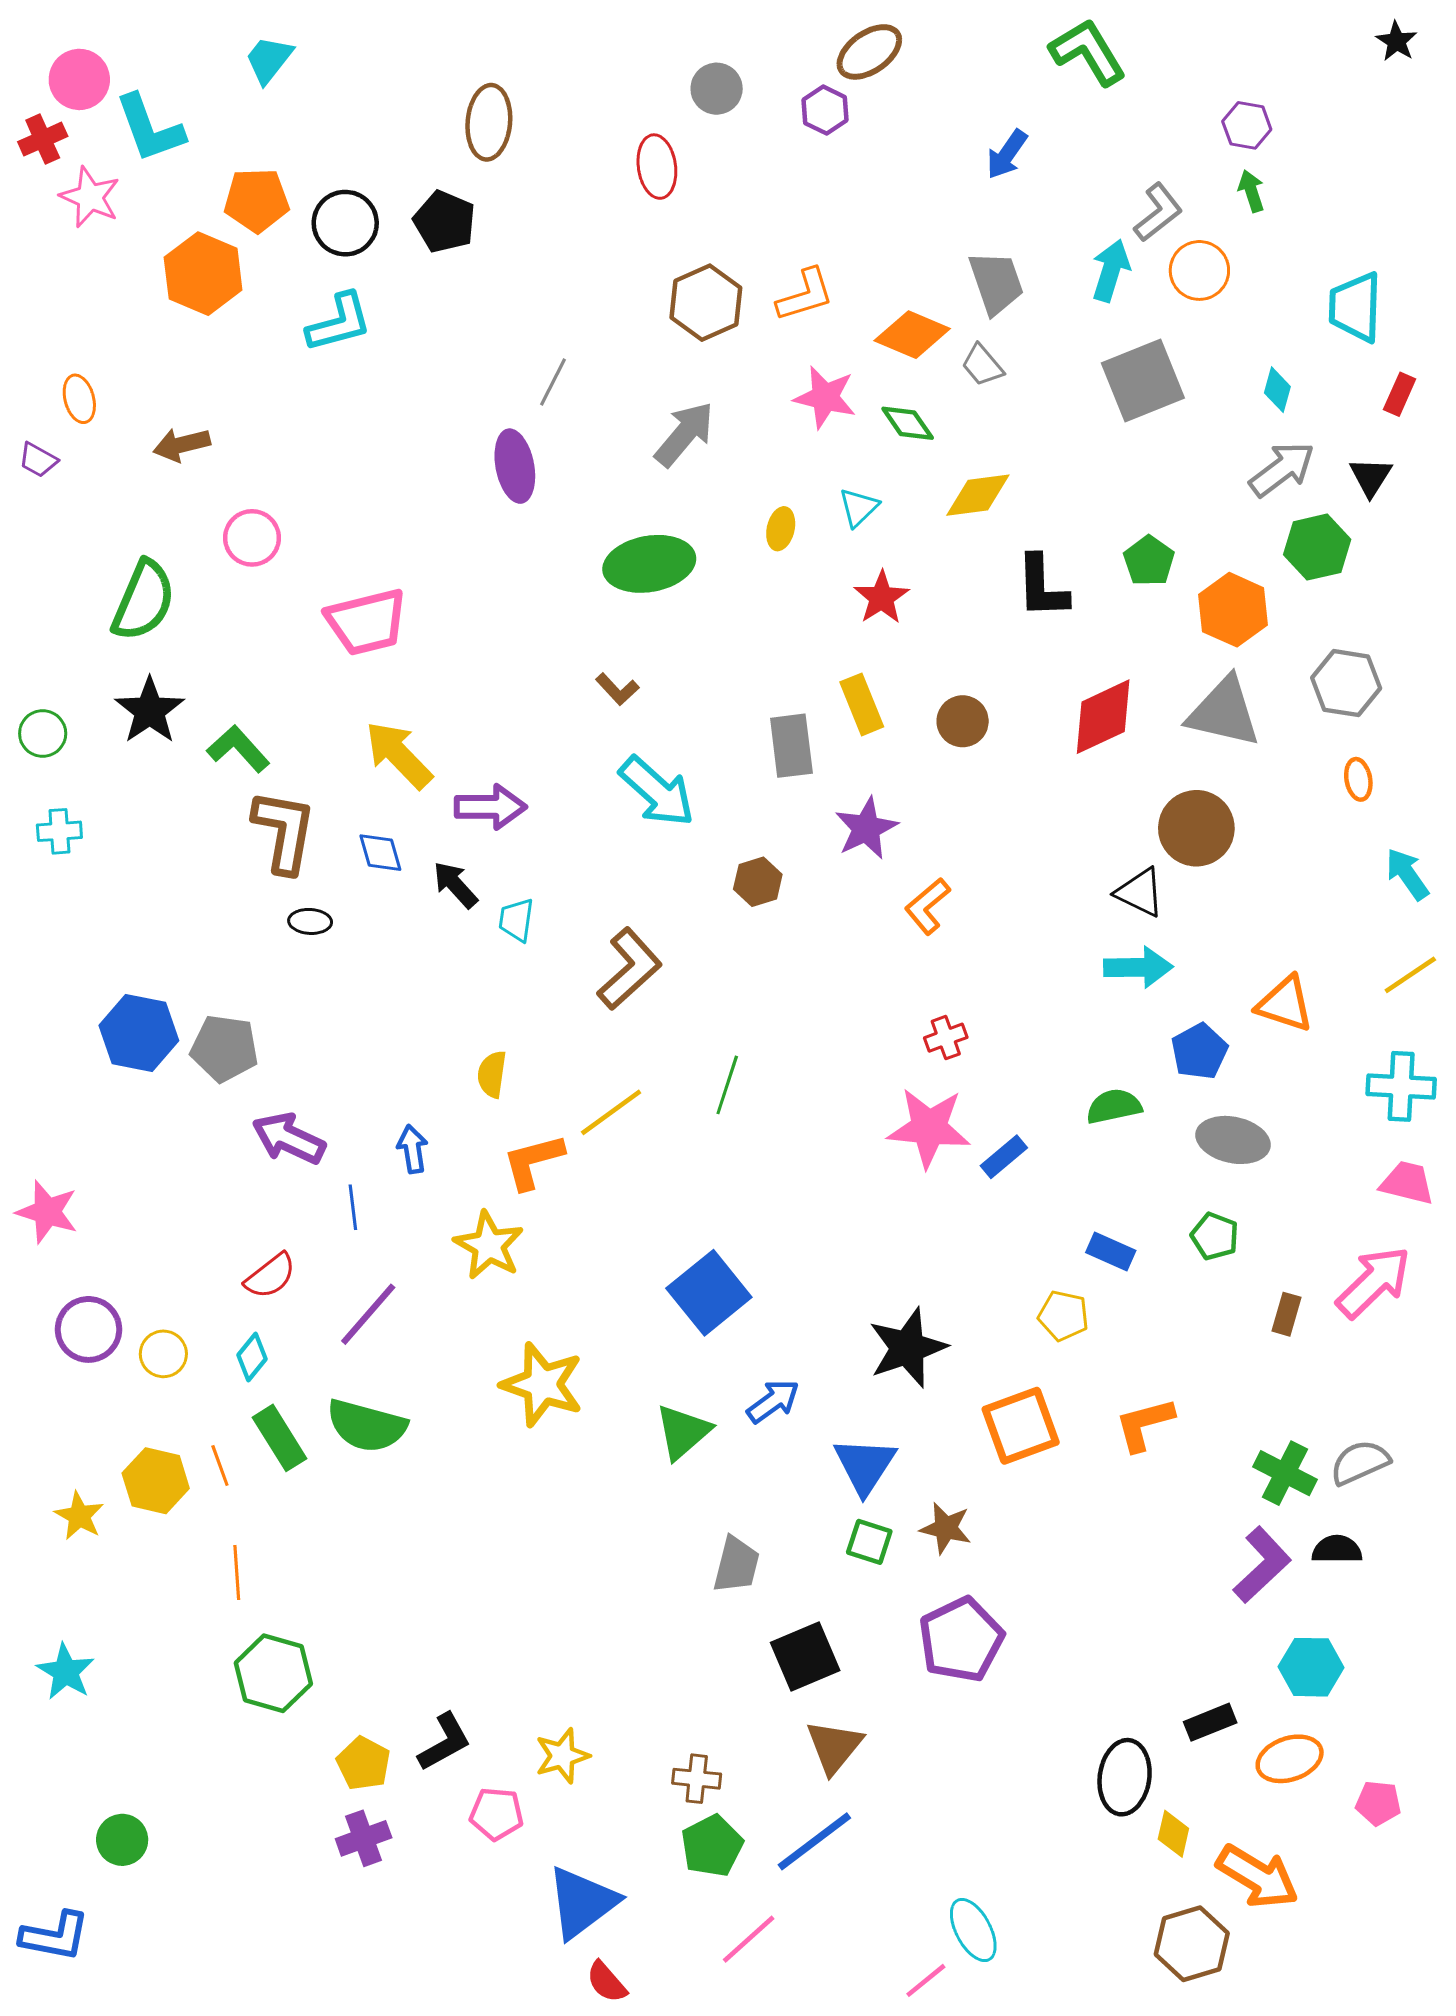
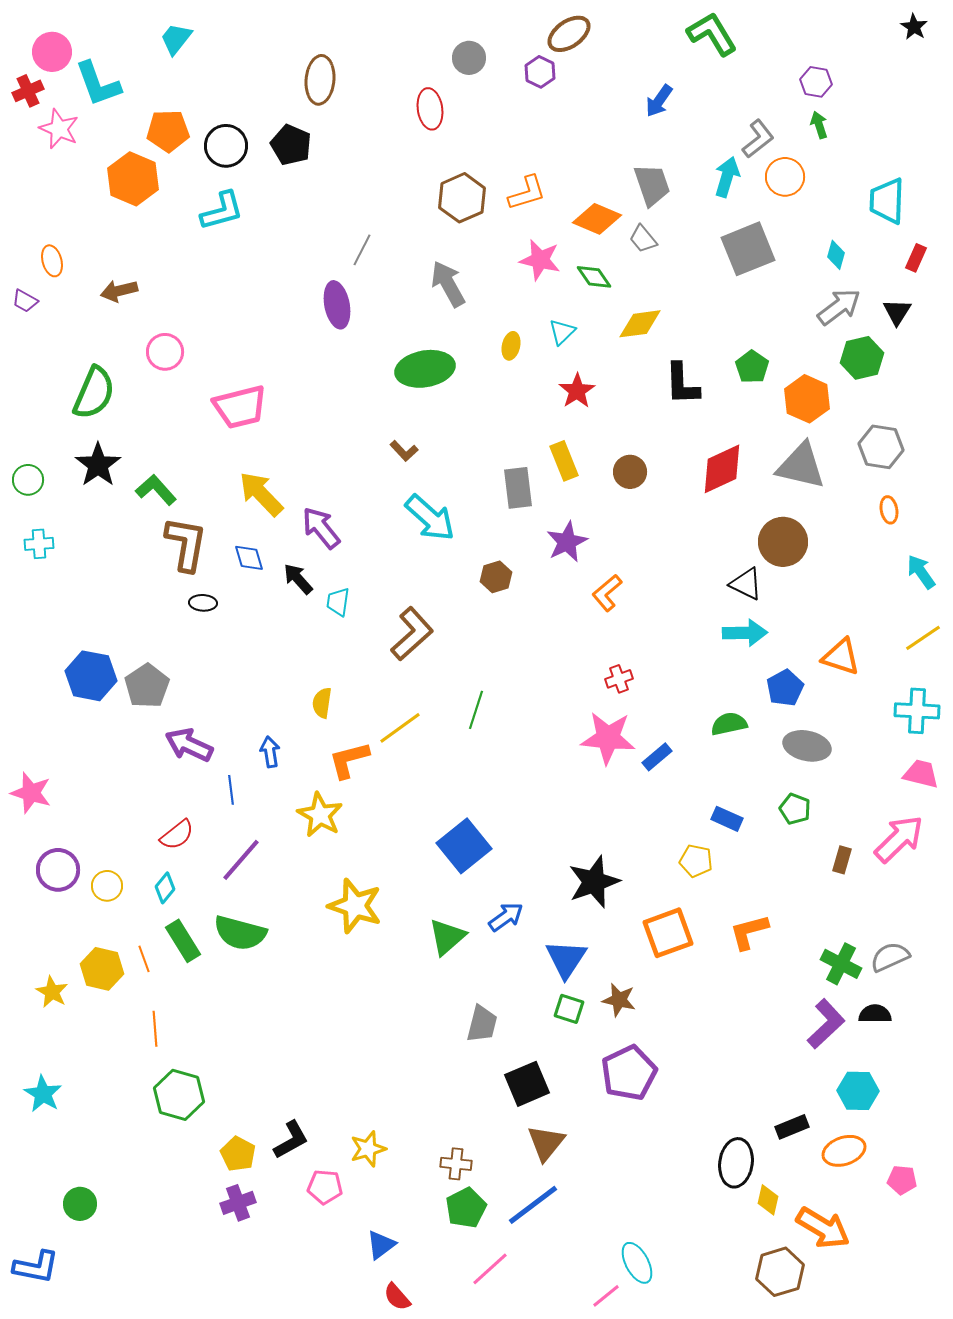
gray arrow: (684, 434) -> (448, 284), turned -69
purple arrow: (490, 807) -> (321, 528), turned -129
gray pentagon: (224, 1048) -> (147, 686), turned 30
blue triangle: (582, 1902) -> (381, 1245), size x0.6

